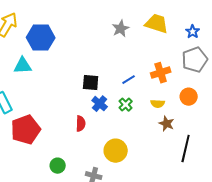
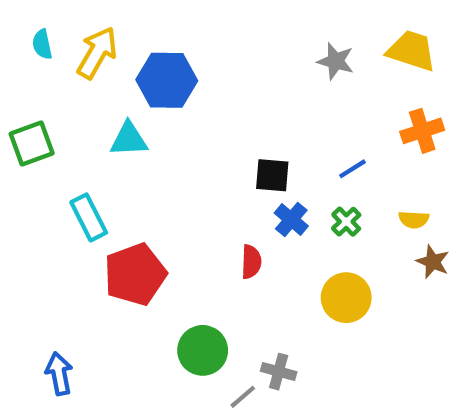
gray star: (121, 29) -> (336, 61), turned -30
orange cross: (161, 73) -> (422, 131), moved
yellow circle: (116, 151) -> (346, 298), moved
green circle: (58, 166) -> (203, 350), size x1.5

